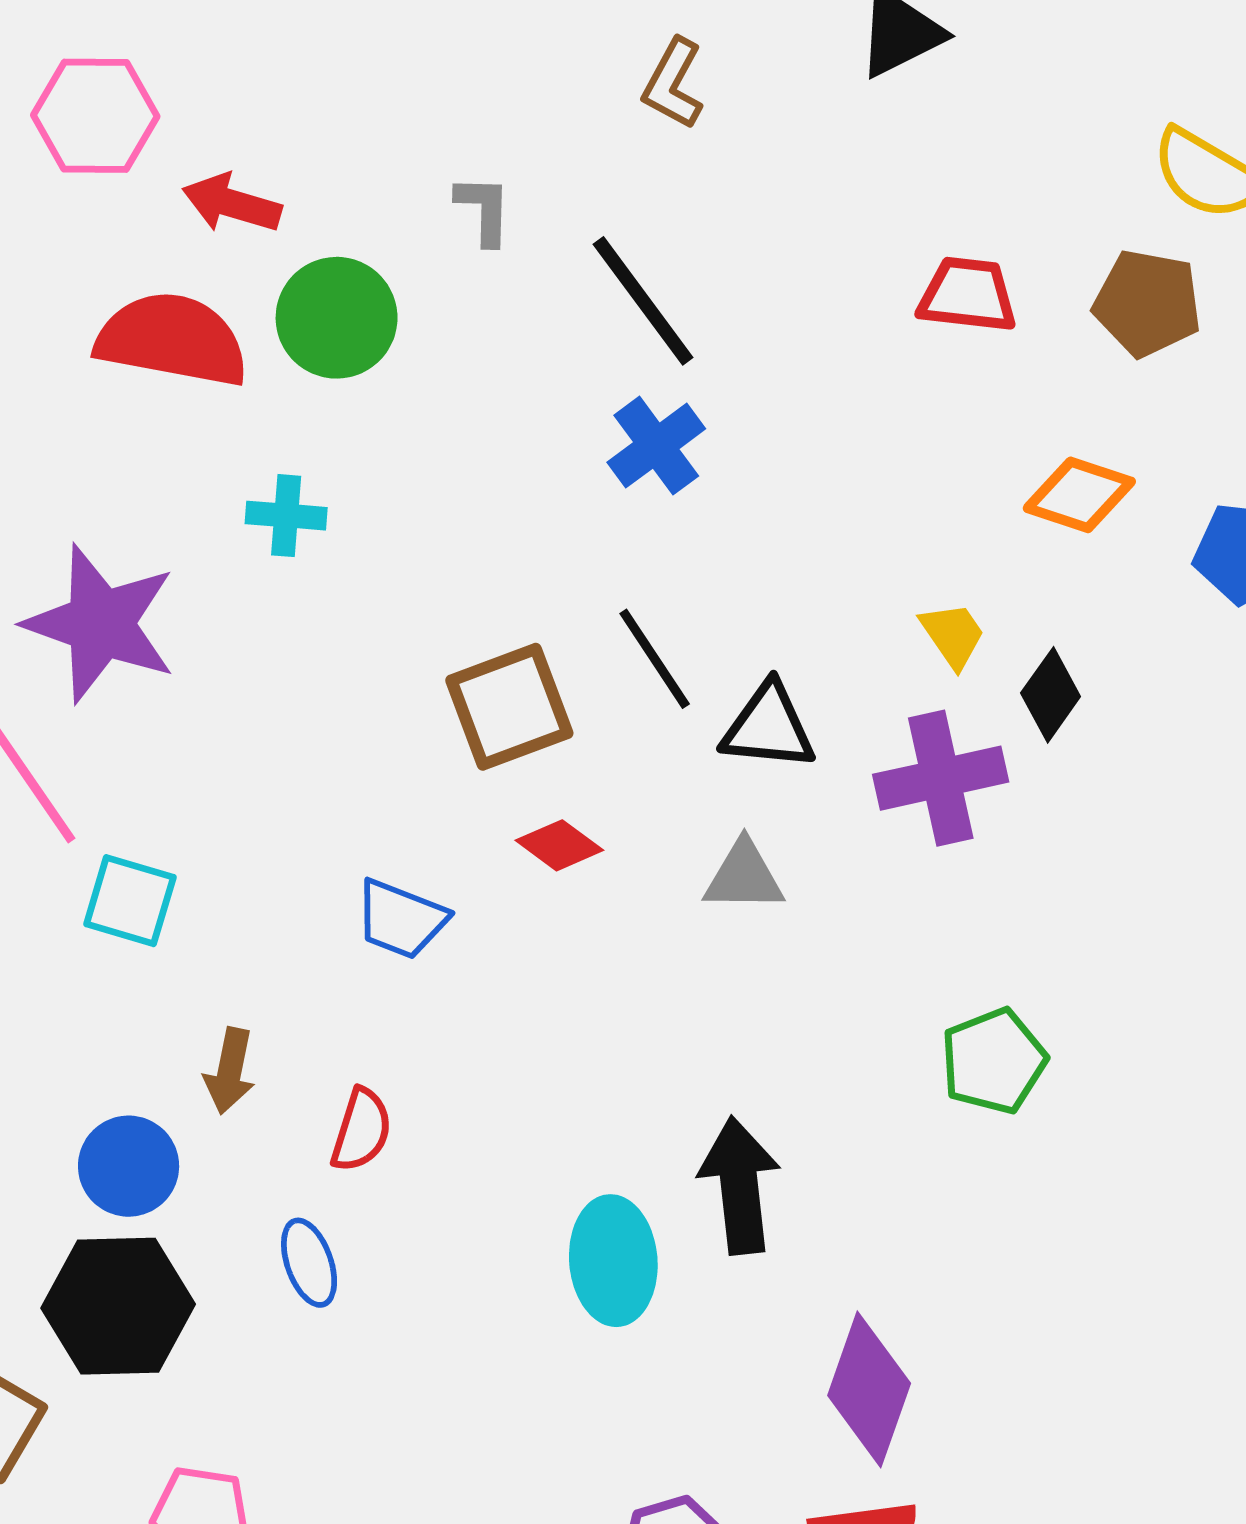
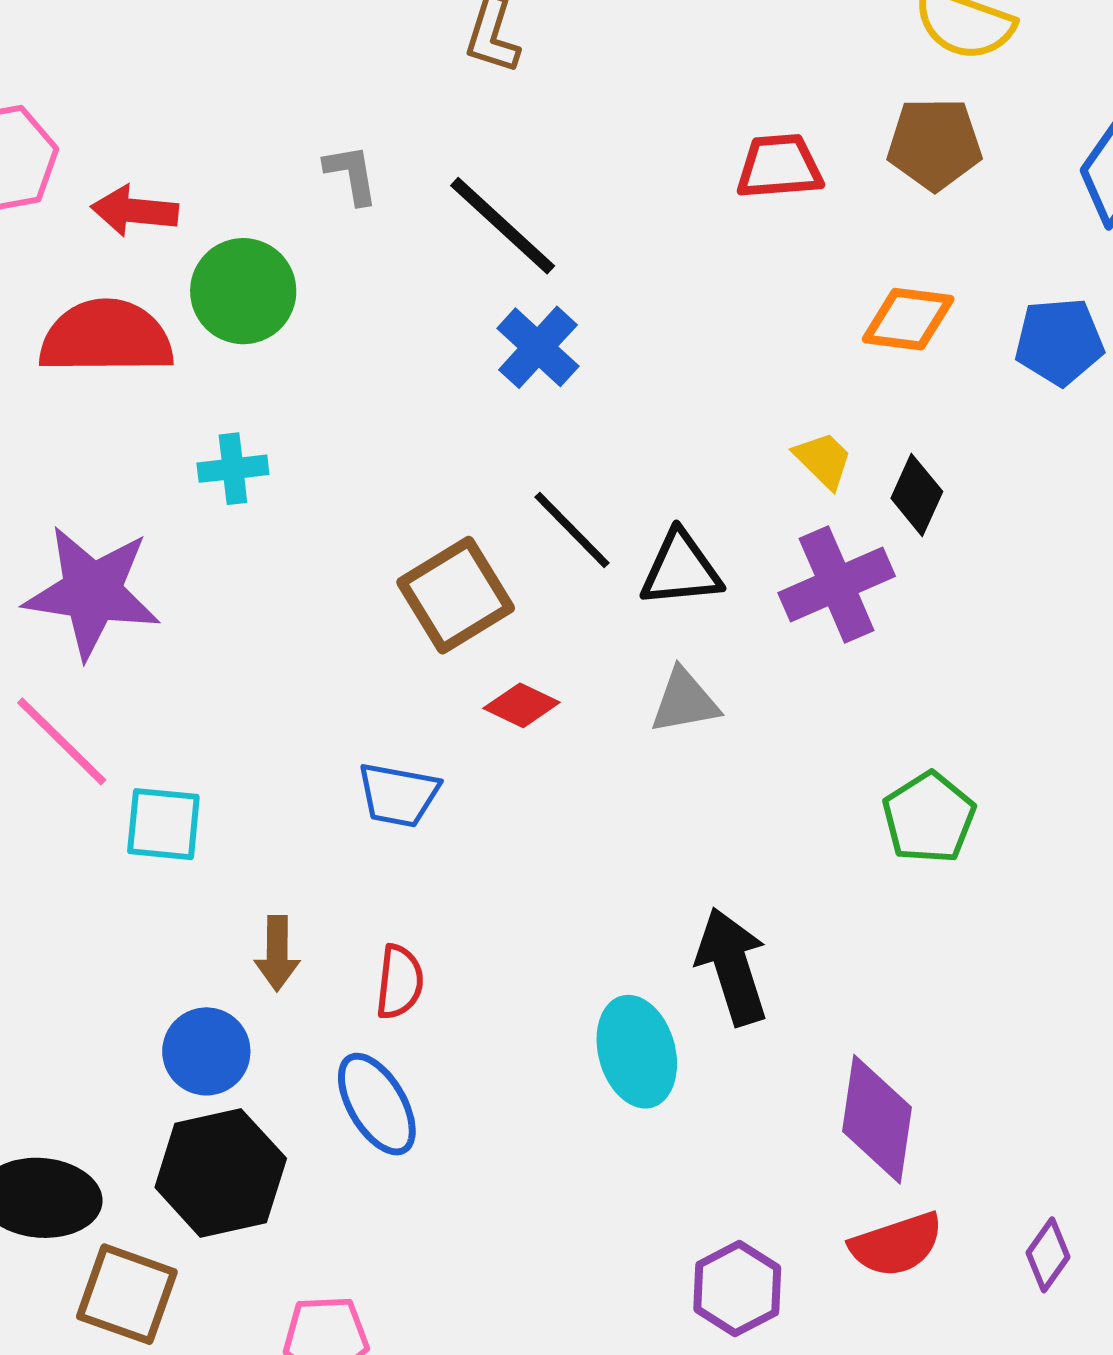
blue ellipse: (309, 1263) -> (377, 1104), size x1.4

